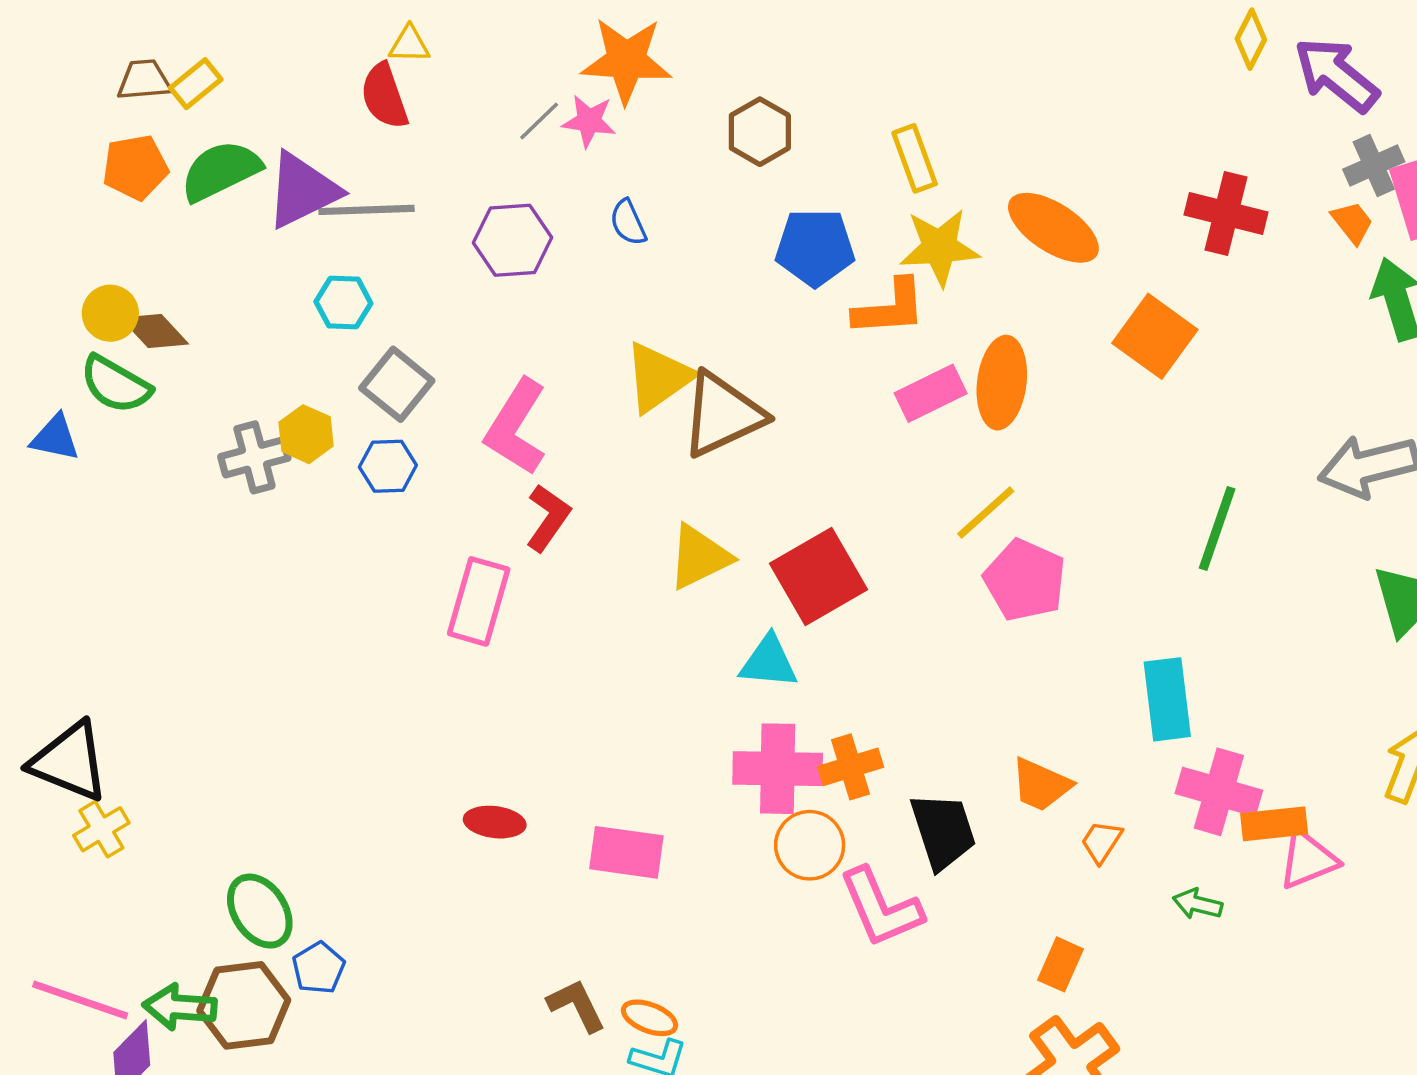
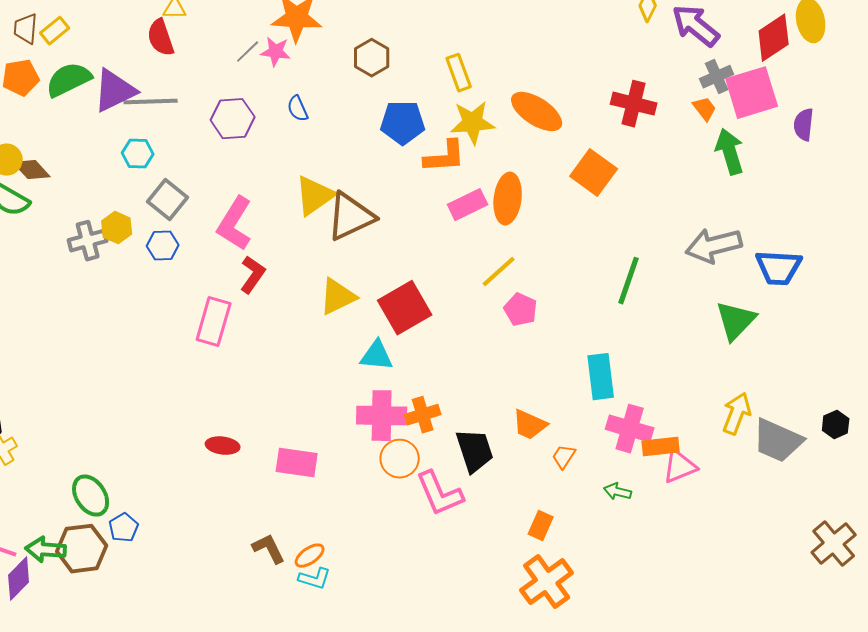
brown trapezoid: (144, 80) -> (26, 29), turned -80
pink pentagon: (1025, 580) -> (521, 310), size x0.7
orange ellipse: (649, 1018) -> (310, 556), turned -56

